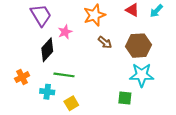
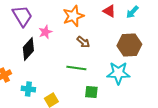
brown hexagon: (138, 46) -> (129, 45), moved
green line: (64, 75) -> (76, 68), moved
green square: (125, 98) -> (91, 92), moved

